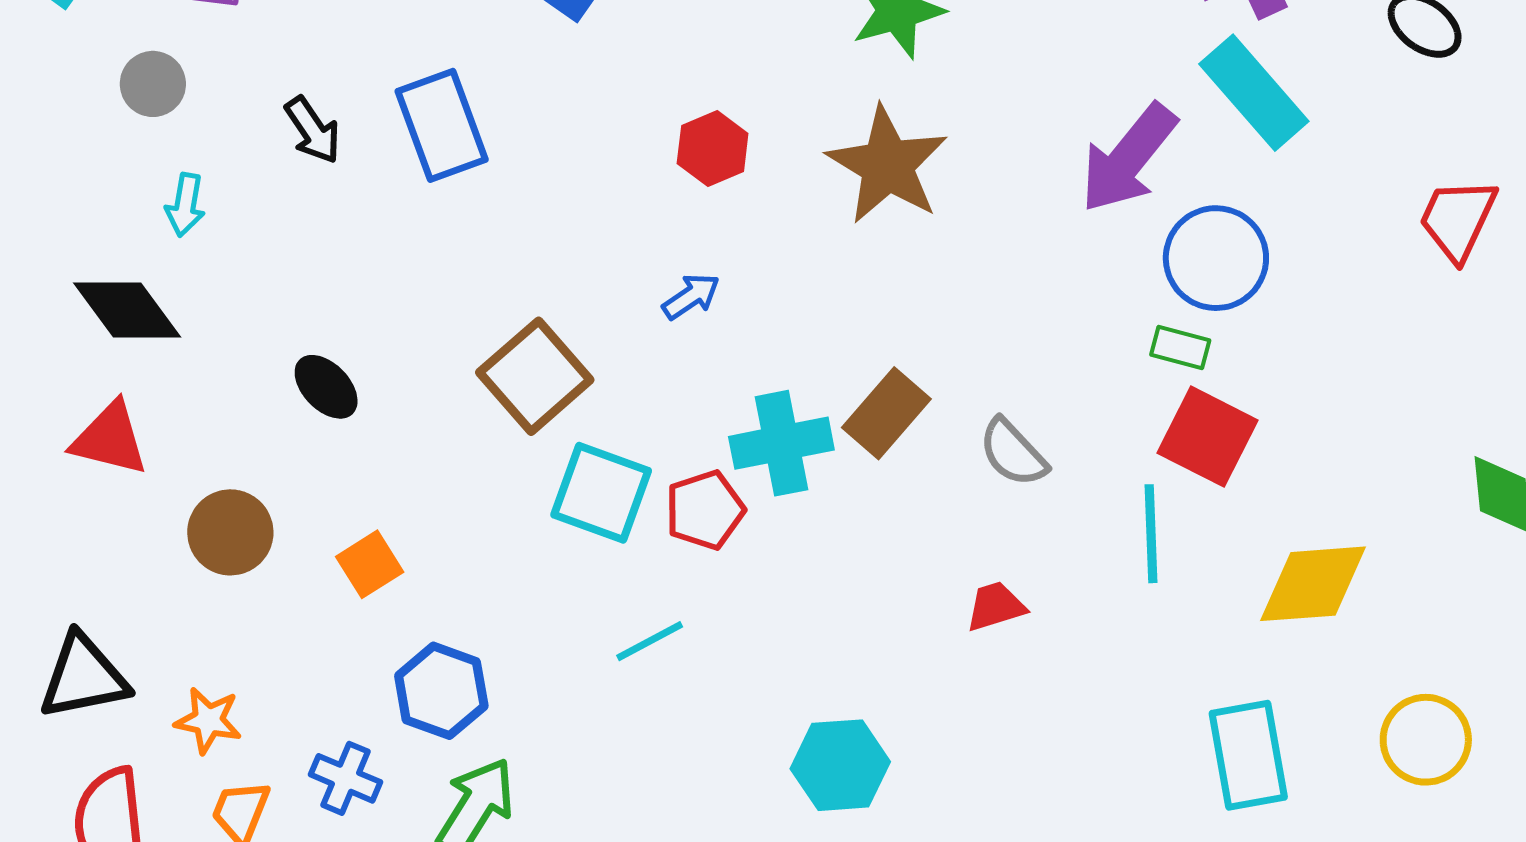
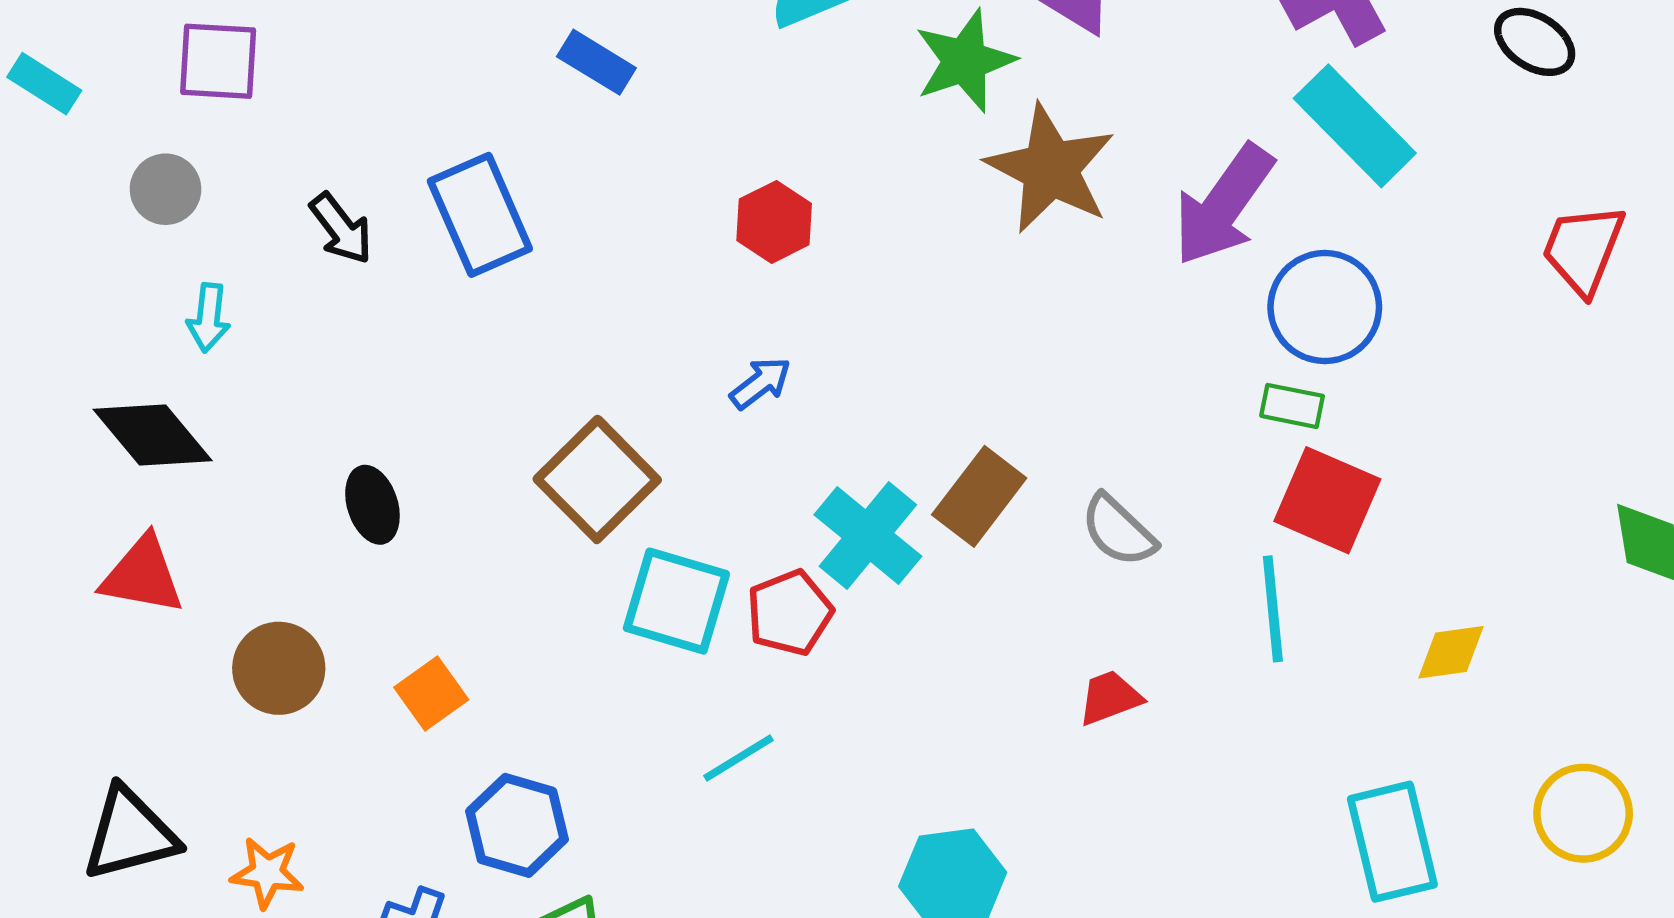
brown star: (887, 165) -> (1050, 169), moved
black ellipse: (326, 387) -> (372, 505), turned 30
cyan cross: (781, 443) -> (868, 536), turned -36
yellow diamond: (1313, 584) -> (1451, 652), size x0.6

